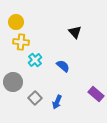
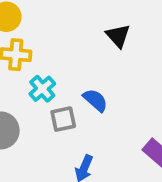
gray square: (35, 98) -> (63, 119), moved, turned 32

